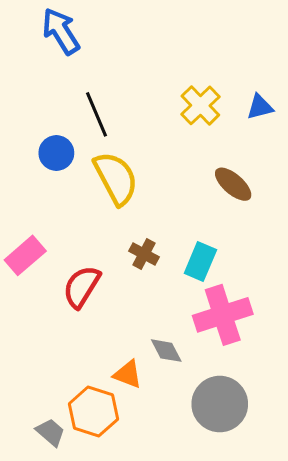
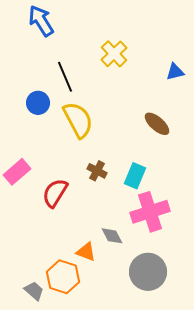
yellow cross: (200, 105) -> (114, 54), moved

